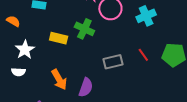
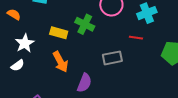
red line: (143, 55) -> (136, 38), moved, turned -48
white semicircle: (18, 72) -> (18, 65), turned -40
orange arrow: (59, 80) -> (60, 62), moved

